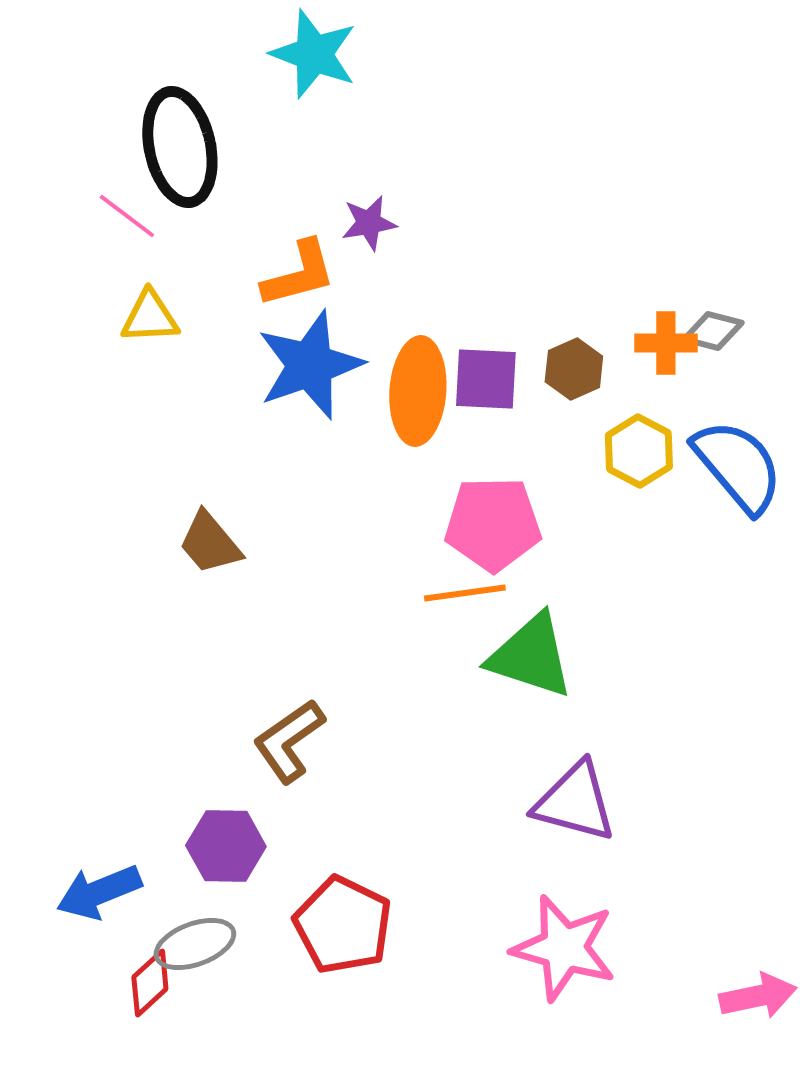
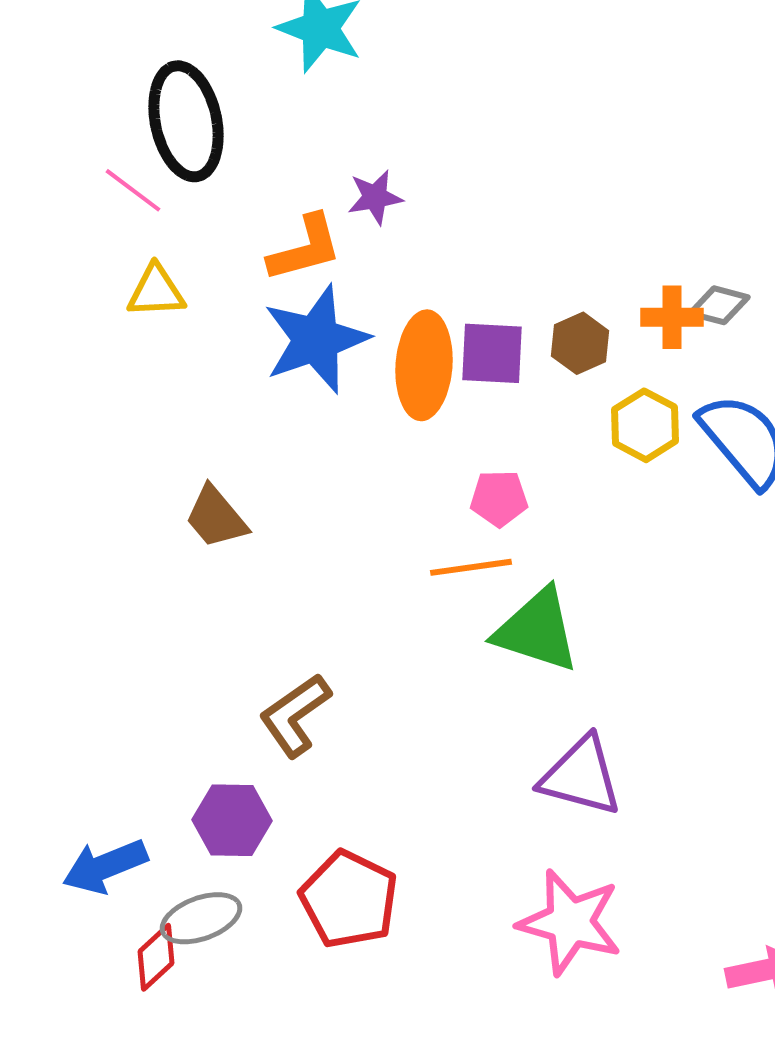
pink pentagon: (493, 524) -> (499, 498), size x0.6

